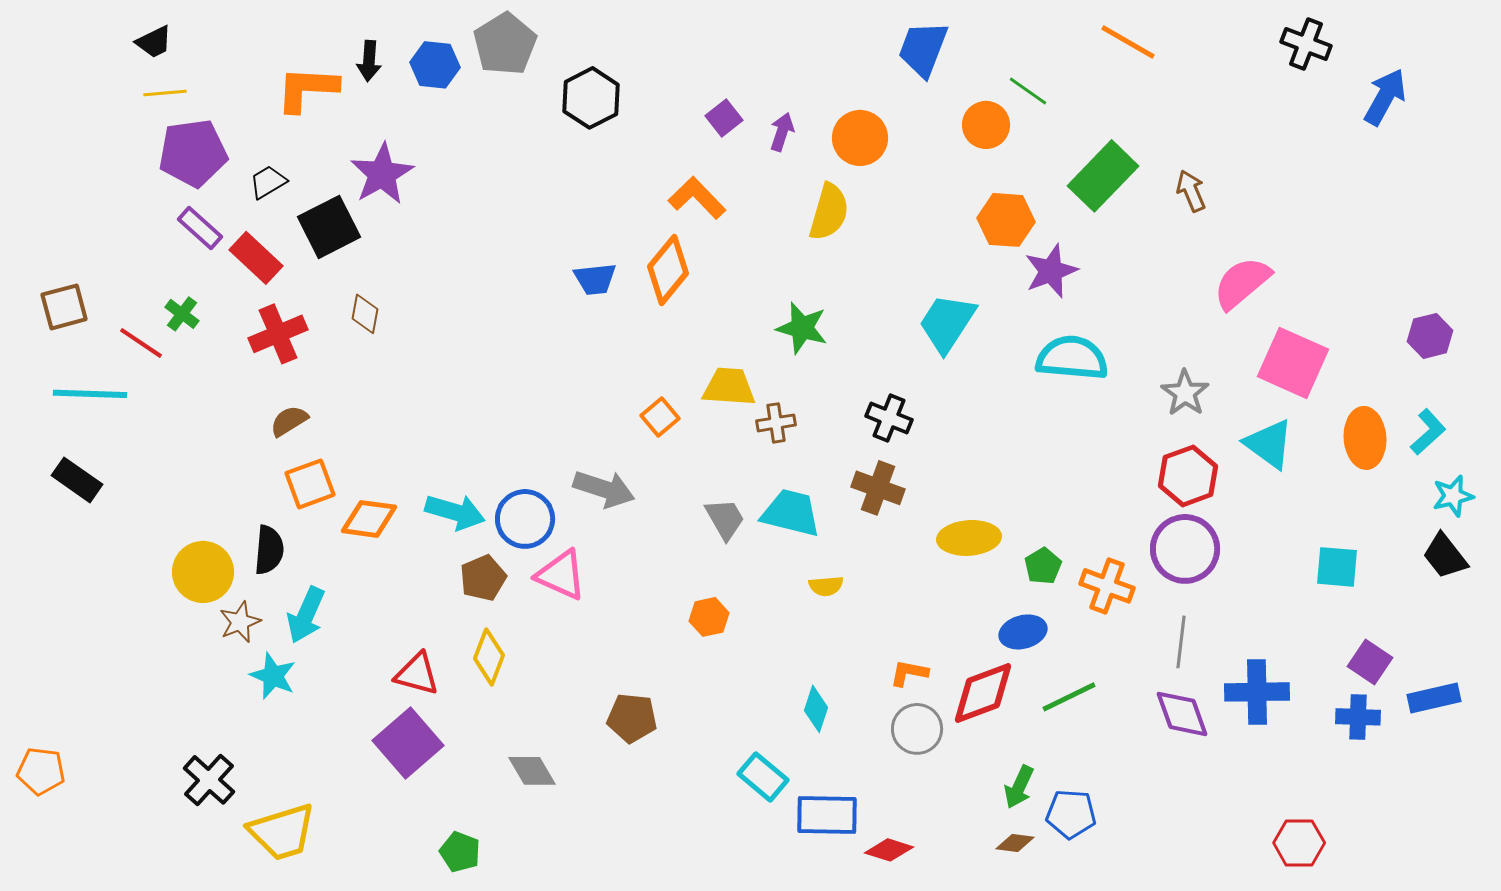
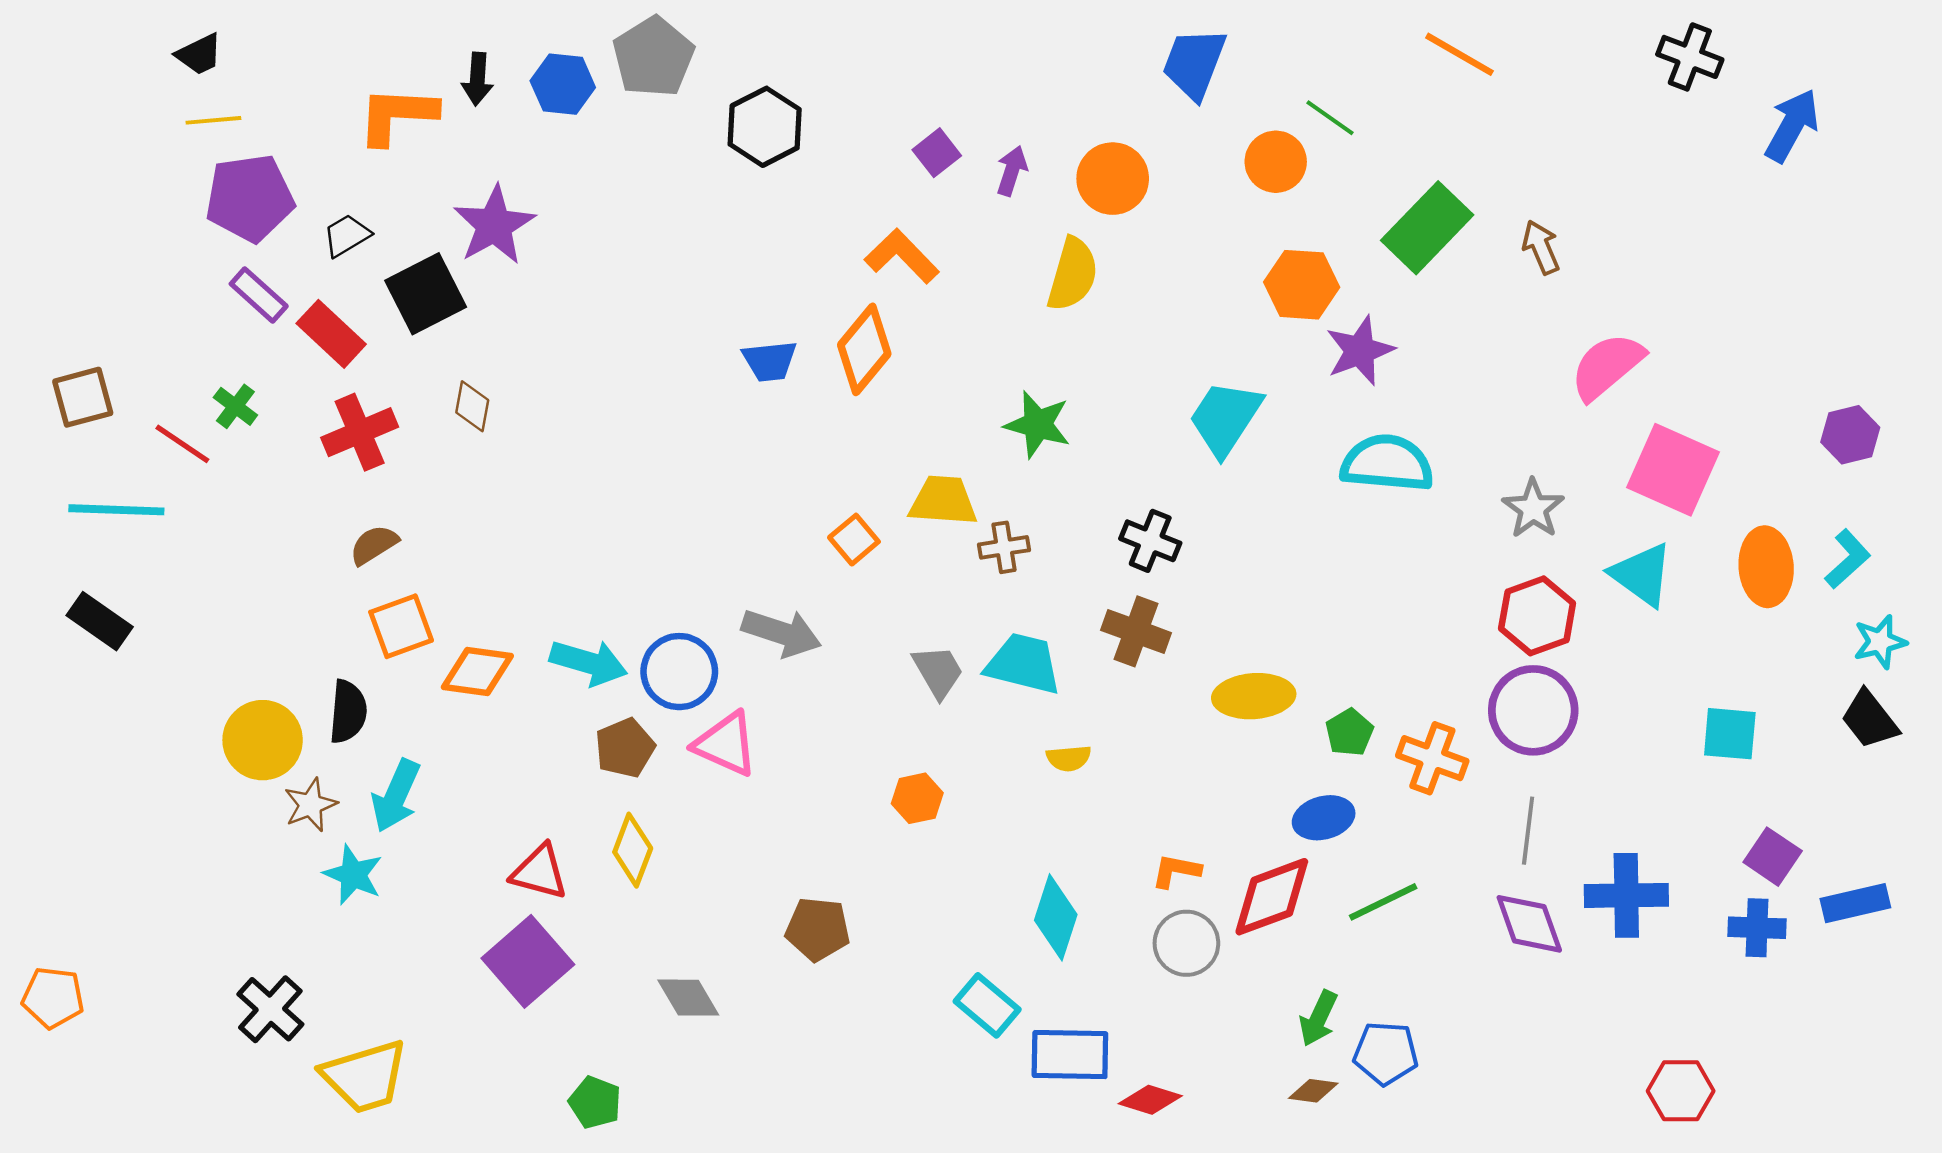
cyan diamond: (816, 709) -> (1056, 917), size x1.4

